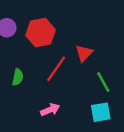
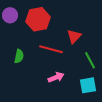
red line: (56, 69) -> (51, 49), turned 70
pink arrow: (50, 110) -> (56, 77), moved

